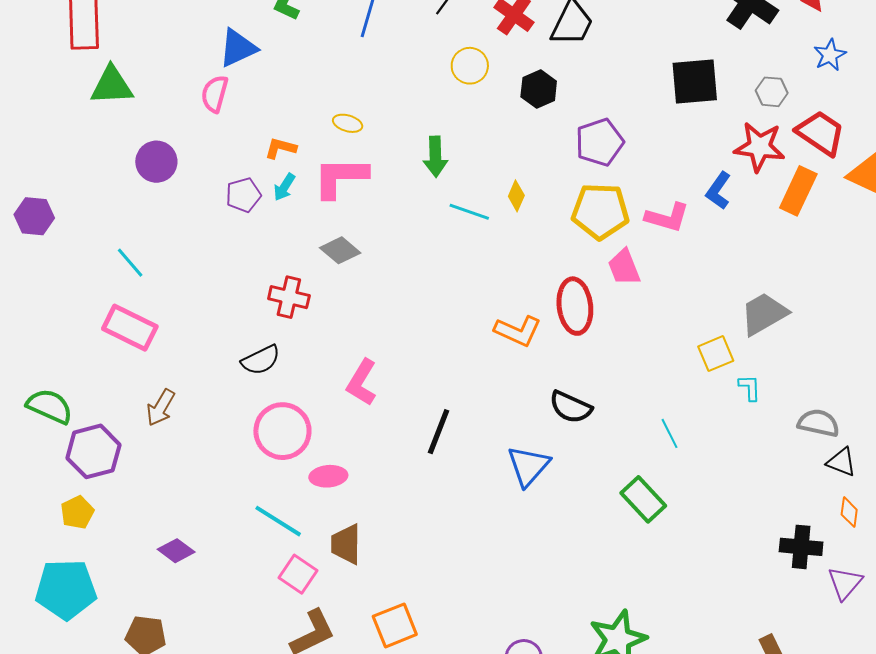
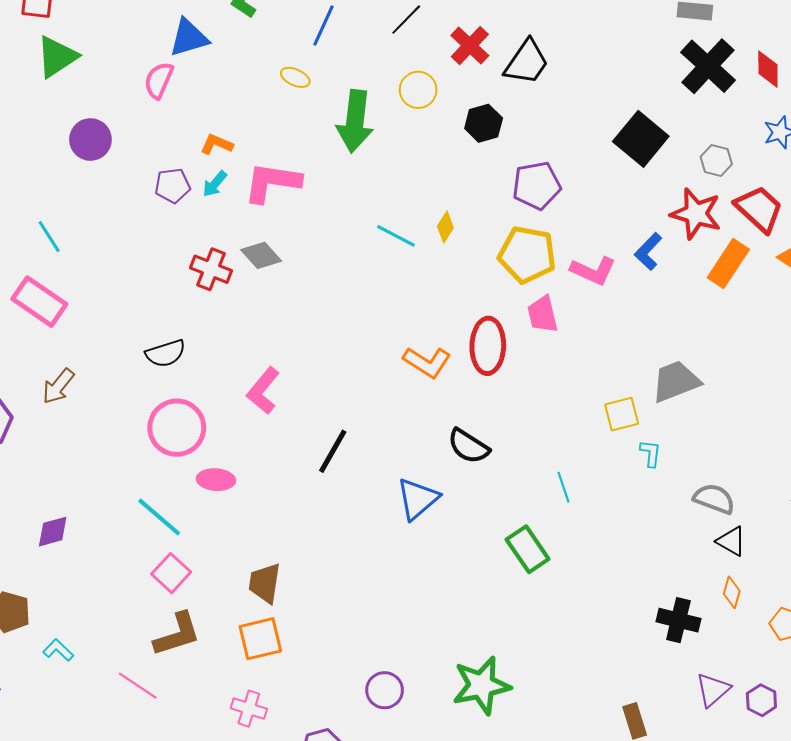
black square: (695, 82) -> (641, 139), turned 36
green triangle: (112, 85) -> (57, 57), turned -39
yellow ellipse: (348, 123) -> (295, 77), moved
green arrow: (435, 157) -> (355, 121), moved, size x1.5
red cross: (289, 297) -> (211, 269), moved
brown trapezoid: (346, 544) -> (265, 583), moved
purple diamond: (176, 551) -> (53, 532), turned -60
purple triangle: (845, 583) -> (713, 690), moved

